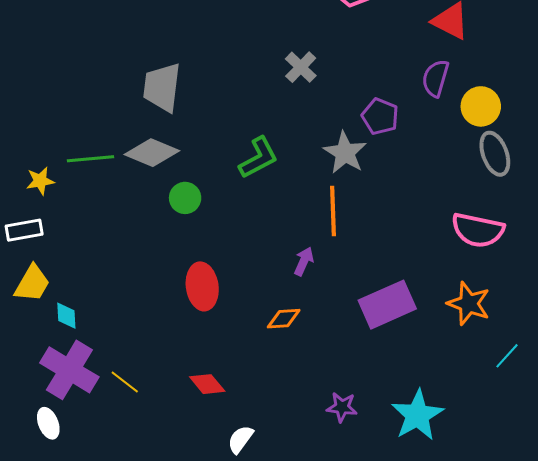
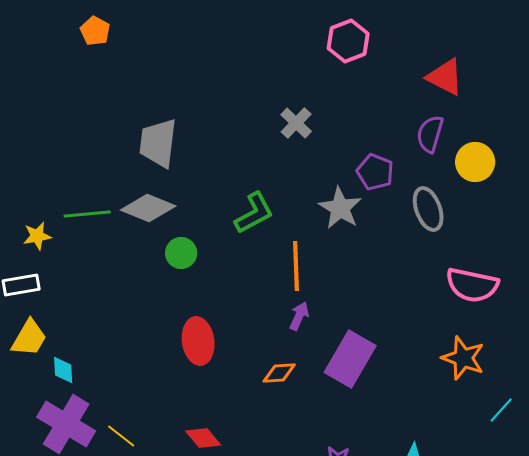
gray ellipse: (495, 154) -> (428, 209), moved
orange line: (333, 211) -> (296, 266), moved
purple rectangle: (387, 305) -> (350, 359), moved, turned -36

